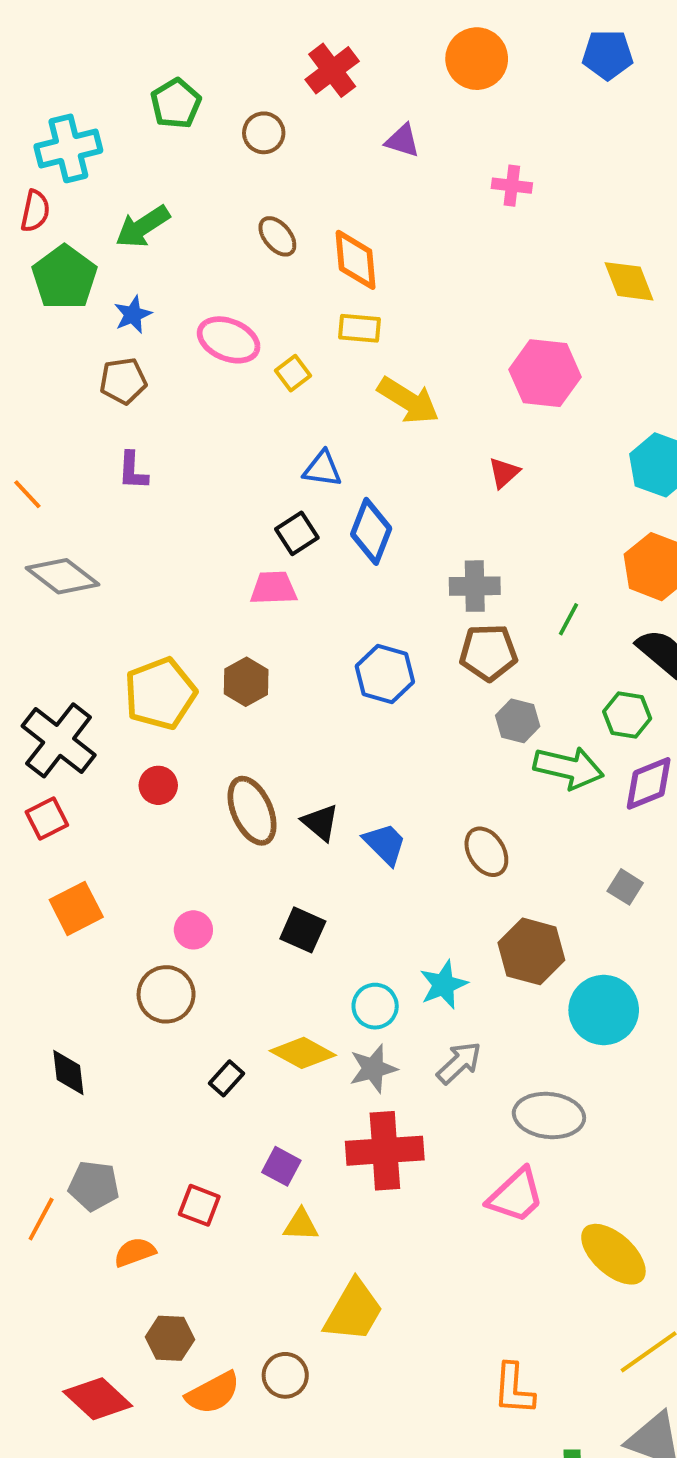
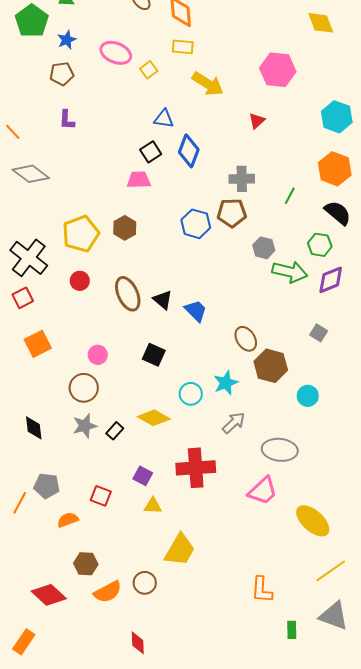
brown pentagon: (488, 652) -> (232, 213), moved
brown ellipse: (486, 852) -> (246, 339), moved
cyan circle: (604, 1010) -> (308, 396), size x0.6
gray star: (373, 1069) -> (85, 426), moved

